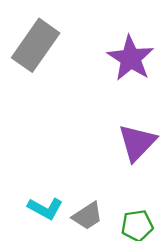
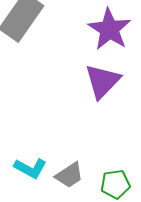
purple triangle: (137, 143) -> (102, 81), moved

